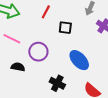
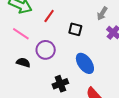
red line: (46, 12) -> (49, 16), moved
black cross: (57, 83) -> (60, 84), turned 35

